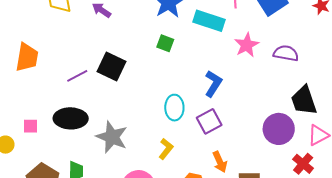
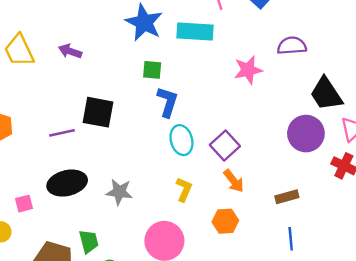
pink star: (247, 45) -> (248, 70), moved, turned 30
purple line: (77, 76) -> (62, 133), turned 30
blue L-shape: (213, 84) -> (168, 102), moved
gray star: (112, 137) -> (119, 192), size x0.7
orange arrow: (220, 162) -> (234, 181), moved

